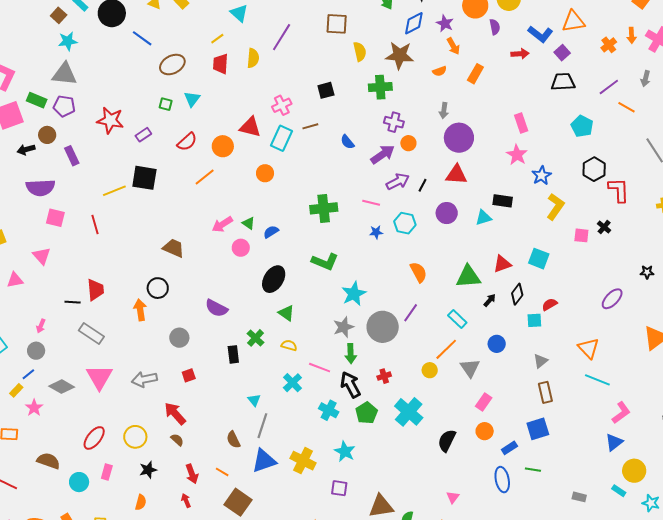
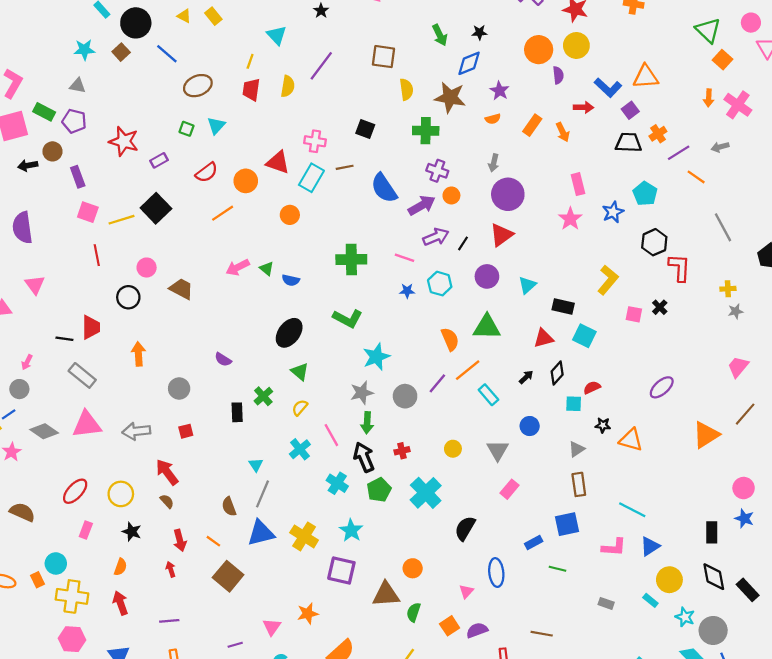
brown square: (59, 15) -> (121, 52), moved
purple star: (445, 23) -> (500, 91), moved
yellow line: (217, 39) -> (250, 61), turned -40
orange cross: (609, 45) -> (658, 134), moved
orange arrow: (453, 46) -> (563, 132), moved
gray triangle: (64, 74) -> (78, 86), size x0.6
gray arrow: (646, 79) -> (720, 147), turned 56
black square: (326, 90) -> (365, 129), turned 30
pink cross: (282, 105) -> (315, 141), turned 30
blue semicircle: (347, 142) -> (384, 188), size x1.8
red triangle: (456, 175) -> (501, 235), turned -45
blue star: (542, 176) -> (613, 212), moved
black square: (144, 178) -> (156, 208), turned 32
purple semicircle: (40, 188) -> (22, 228), moved, turned 80
black rectangle: (503, 201) -> (563, 307), moved
pink square: (55, 218) -> (88, 212), moved
cyan triangle: (483, 218) -> (527, 285), turned -30
blue semicircle: (271, 232) -> (291, 280), turned -140
pink circle: (241, 248) -> (147, 268), moved
black star: (647, 272) -> (603, 425), moved
green triangle: (468, 277) -> (487, 327), moved
black circle: (158, 288) -> (128, 297), moved
purple semicircle: (216, 308) -> (223, 359), size x0.7
gray circle: (383, 327) -> (405, 396), size x0.7
yellow semicircle: (289, 345) -> (300, 408), turned -70
orange triangle: (589, 348) -> (631, 440), turned -35
orange line: (446, 349) -> (468, 370), moved
pink line: (320, 368) -> (331, 435), turned 35
pink triangle: (99, 377) -> (87, 424), turned 48
cyan line: (597, 380) -> (632, 510), moved
pink L-shape: (621, 413) -> (614, 547), moved, turned 35
orange circle: (485, 431) -> (413, 568), moved
black star: (148, 470) -> (132, 532), turned 30
blue ellipse: (502, 480) -> (496, 573), moved
cyan circle: (79, 482) -> (56, 563), moved
purple square: (339, 488) -> (341, 570), size x1.5

